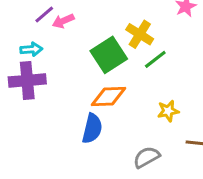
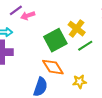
orange diamond: (109, 97) -> (53, 67), turned 55
yellow star: (168, 111) -> (80, 82), moved

